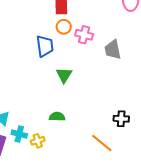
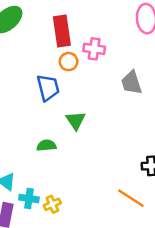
pink cross: (84, 35) -> (94, 49), moved
green semicircle: (57, 117) -> (46, 145), moved

